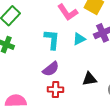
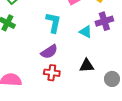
cyan triangle: (79, 39) -> (86, 32), moved, turned 48

